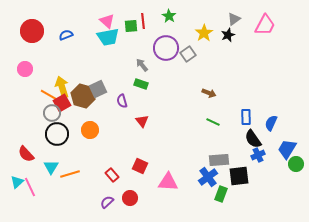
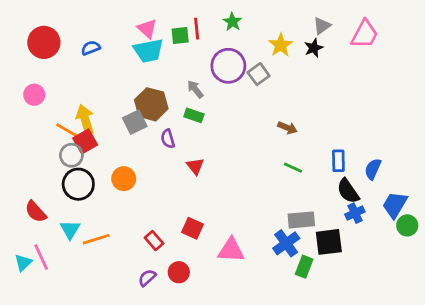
brown hexagon: (83, 96) -> (151, 104), moved
cyan triangle: (17, 182) -> (23, 263), moved

